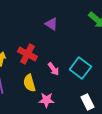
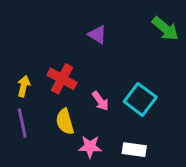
white rectangle: (87, 102) -> (134, 150), moved, turned -56

